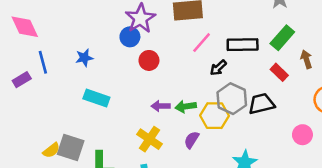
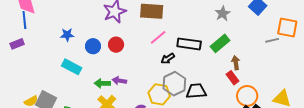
blue circle: (130, 37) -> (93, 46), moved
blue line: (43, 62) -> (24, 20), moved
red rectangle: (279, 72) -> (232, 78), moved
green arrow: (186, 106) -> (102, 83), moved

